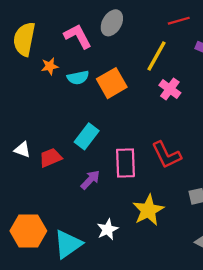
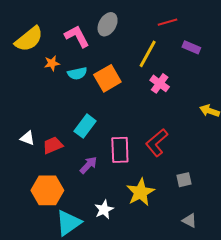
yellow semicircle: (24, 39) -> (29, 39), turned -140
red L-shape: (166, 155) -> (157, 143), turned 76
orange hexagon: (28, 231) -> (47, 190), moved

